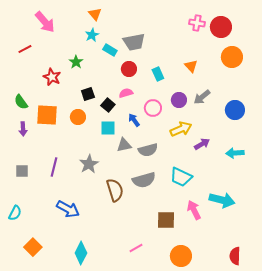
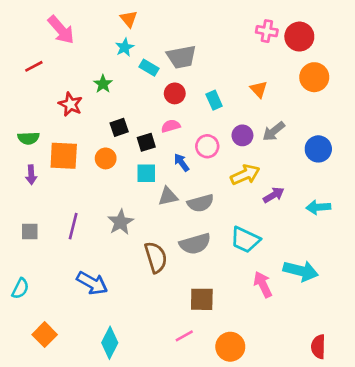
green semicircle: (21, 102) -> (28, 138), turned -56
black square: (108, 105) -> (146, 142), turned 32
brown square: (166, 220) -> (202, 299), moved
orange circle: (181, 256) -> (230, 347), moved

